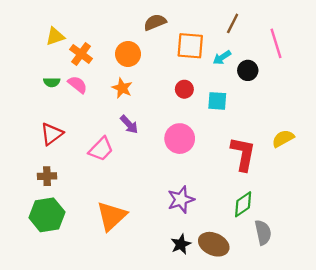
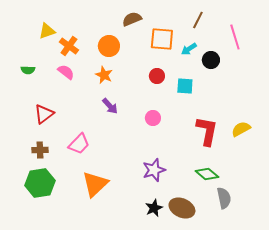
green semicircle: (52, 82) -> (28, 70), moved
pink circle: (180, 139) -> (153, 118), size x0.6
yellow semicircle: (283, 139) -> (241, 129), moved
pink trapezoid: (101, 149) -> (79, 144), moved
green diamond: (243, 204) -> (207, 174), turned 75

